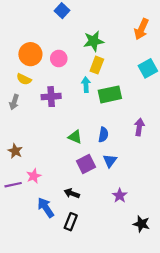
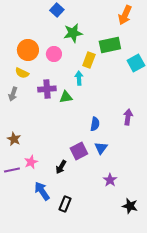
orange arrow: (141, 29) -> (125, 15), moved
green star: (94, 41) -> (73, 33), moved
green rectangle: (110, 94) -> (110, 45), moved
green triangle: (75, 137) -> (66, 97), moved, turned -32
black arrow: (72, 193) -> (61, 167), moved, turned -80

